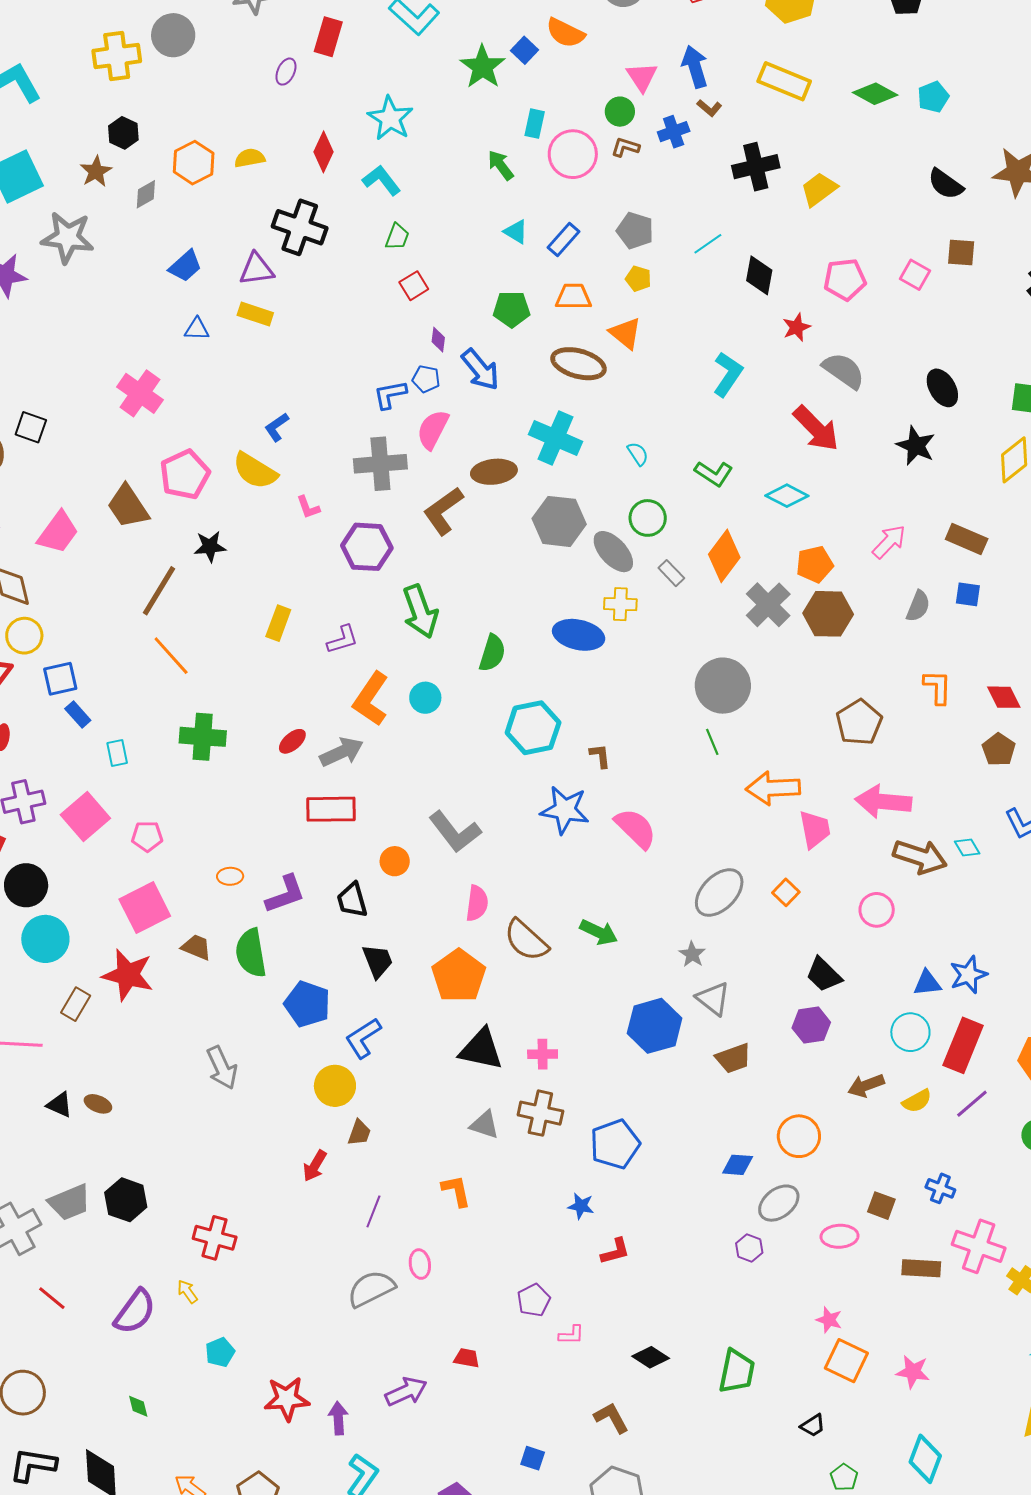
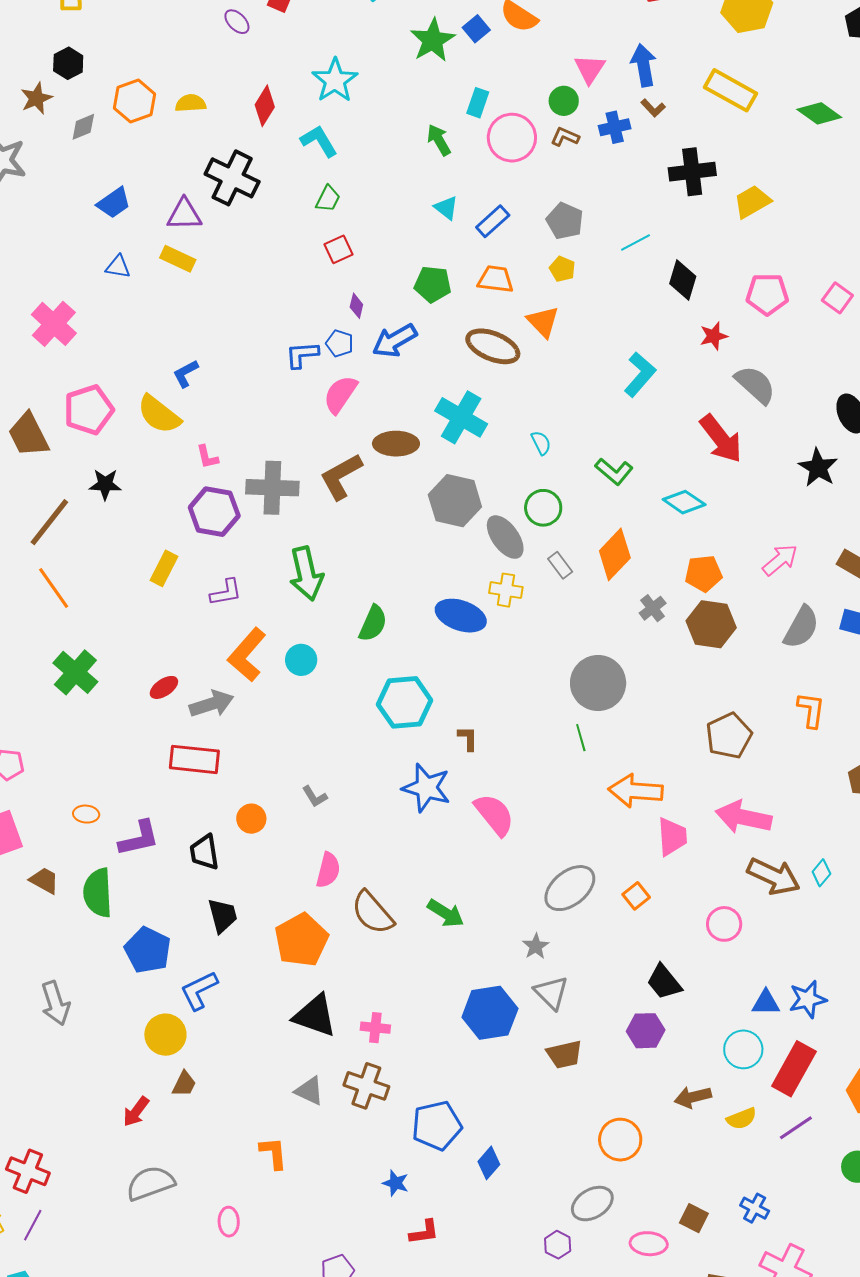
purple ellipse: (286, 72) -> (237, 22), turned -76
blue arrow: (480, 370) -> (395, 341), turned 93
gray cross: (380, 464) -> (272, 488), moved
purple hexagon: (367, 547) -> (214, 512), moved
gray cross: (768, 605) -> (653, 608), size x0.6
gray semicircle: (918, 606) -> (801, 627), size x1.4
green cross: (203, 737) -> (75, 672), turned 30
gray L-shape: (455, 832) -> (315, 796), size x0.5
cyan diamond: (967, 847) -> (821, 873), turned 64
blue diamond: (738, 1165) -> (489, 1163), moved, turned -60
purple line: (373, 1211) -> (33, 1225), moved
gray semicircle: (371, 1289) -> (150, 1183), moved

